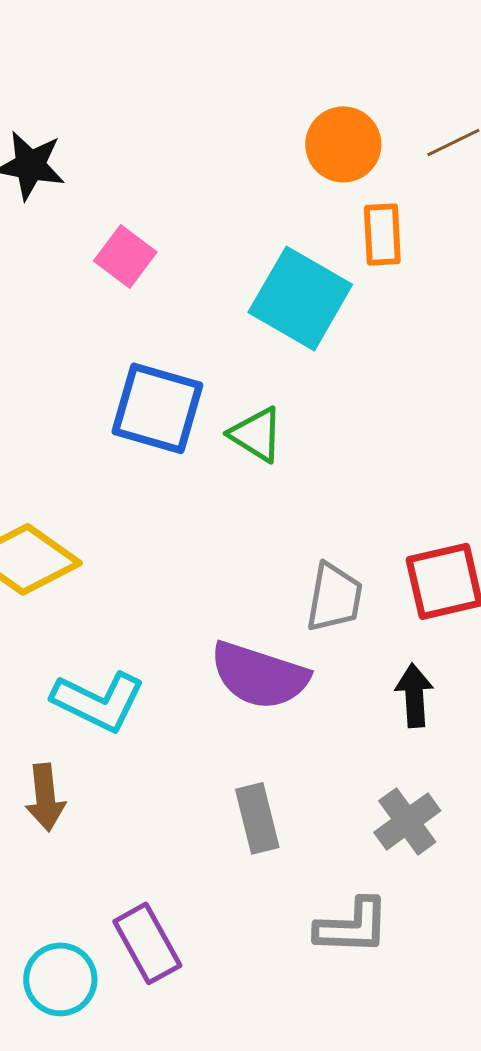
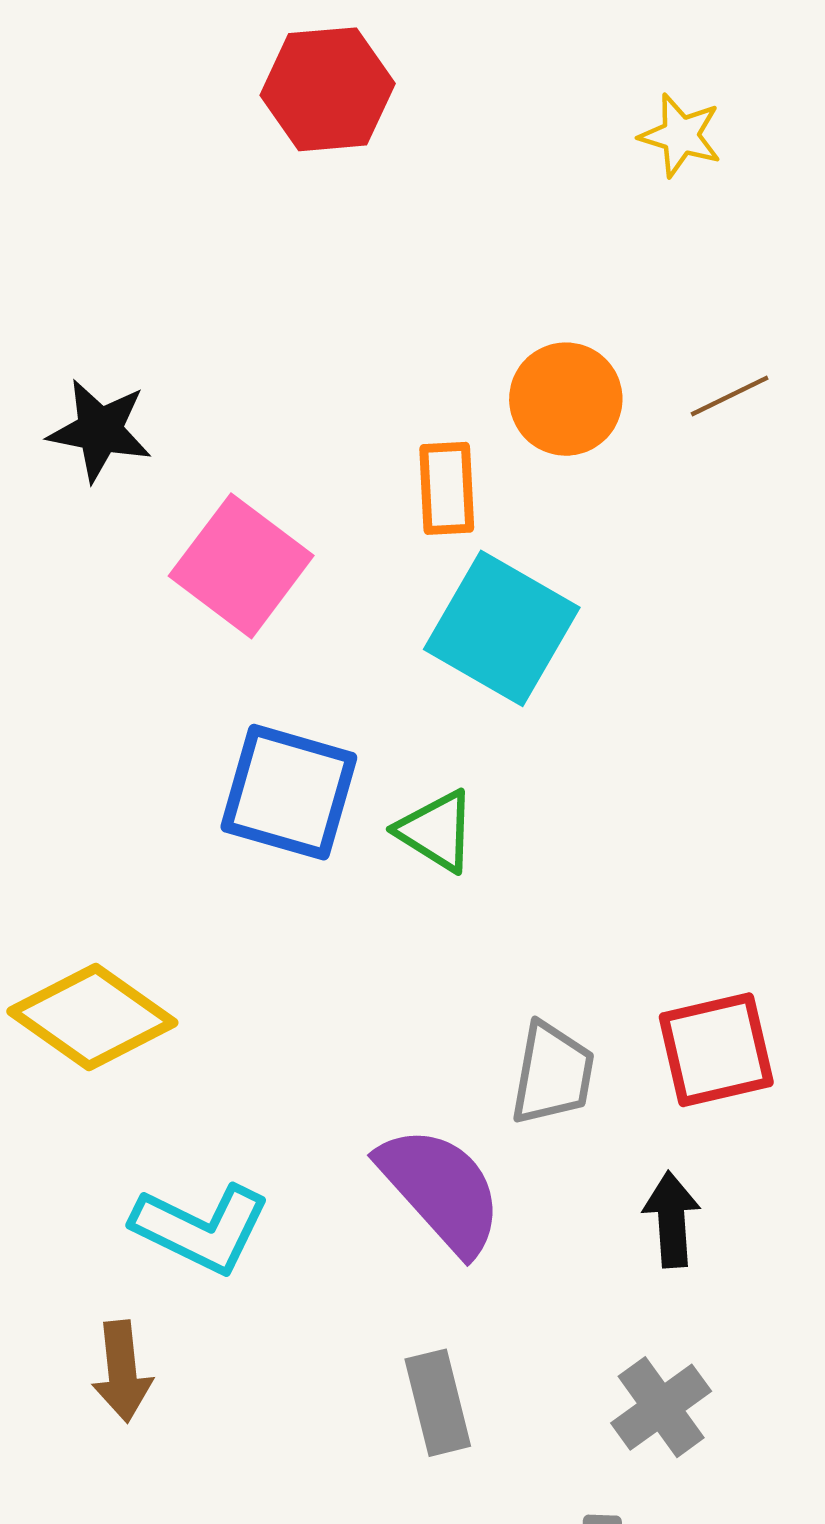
orange rectangle: (382, 234) -> (447, 488), moved
pink square: (125, 256) -> (241, 566), size x1.5
purple semicircle: (259, 675) -> (441, 1190), turned -150

